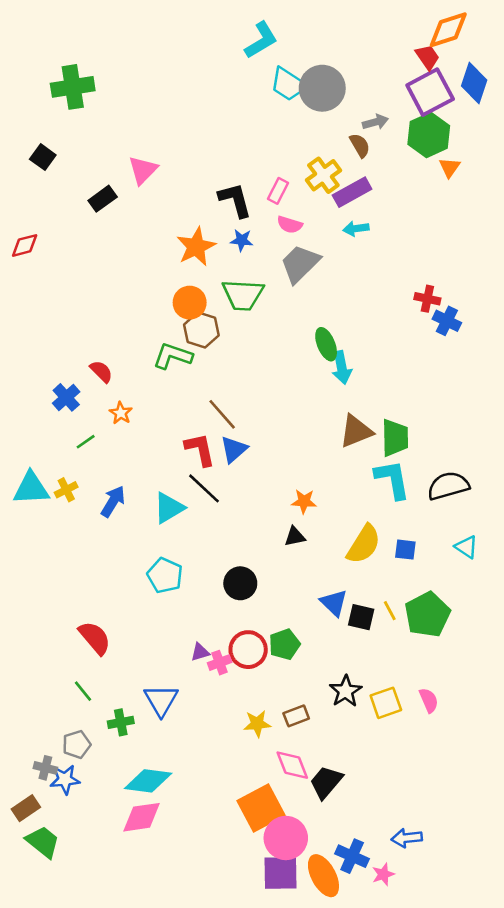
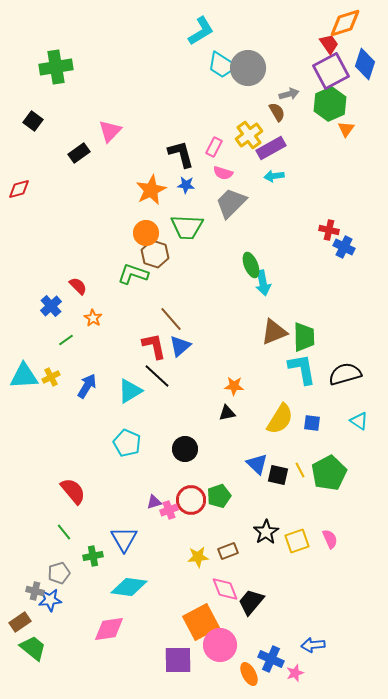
cyan diamond: (148, 781) -> (129, 587), moved
purple square: (281, 873) -> (178, 660), moved
orange ellipse: (323, 876) -> (249, 674), size x0.7

